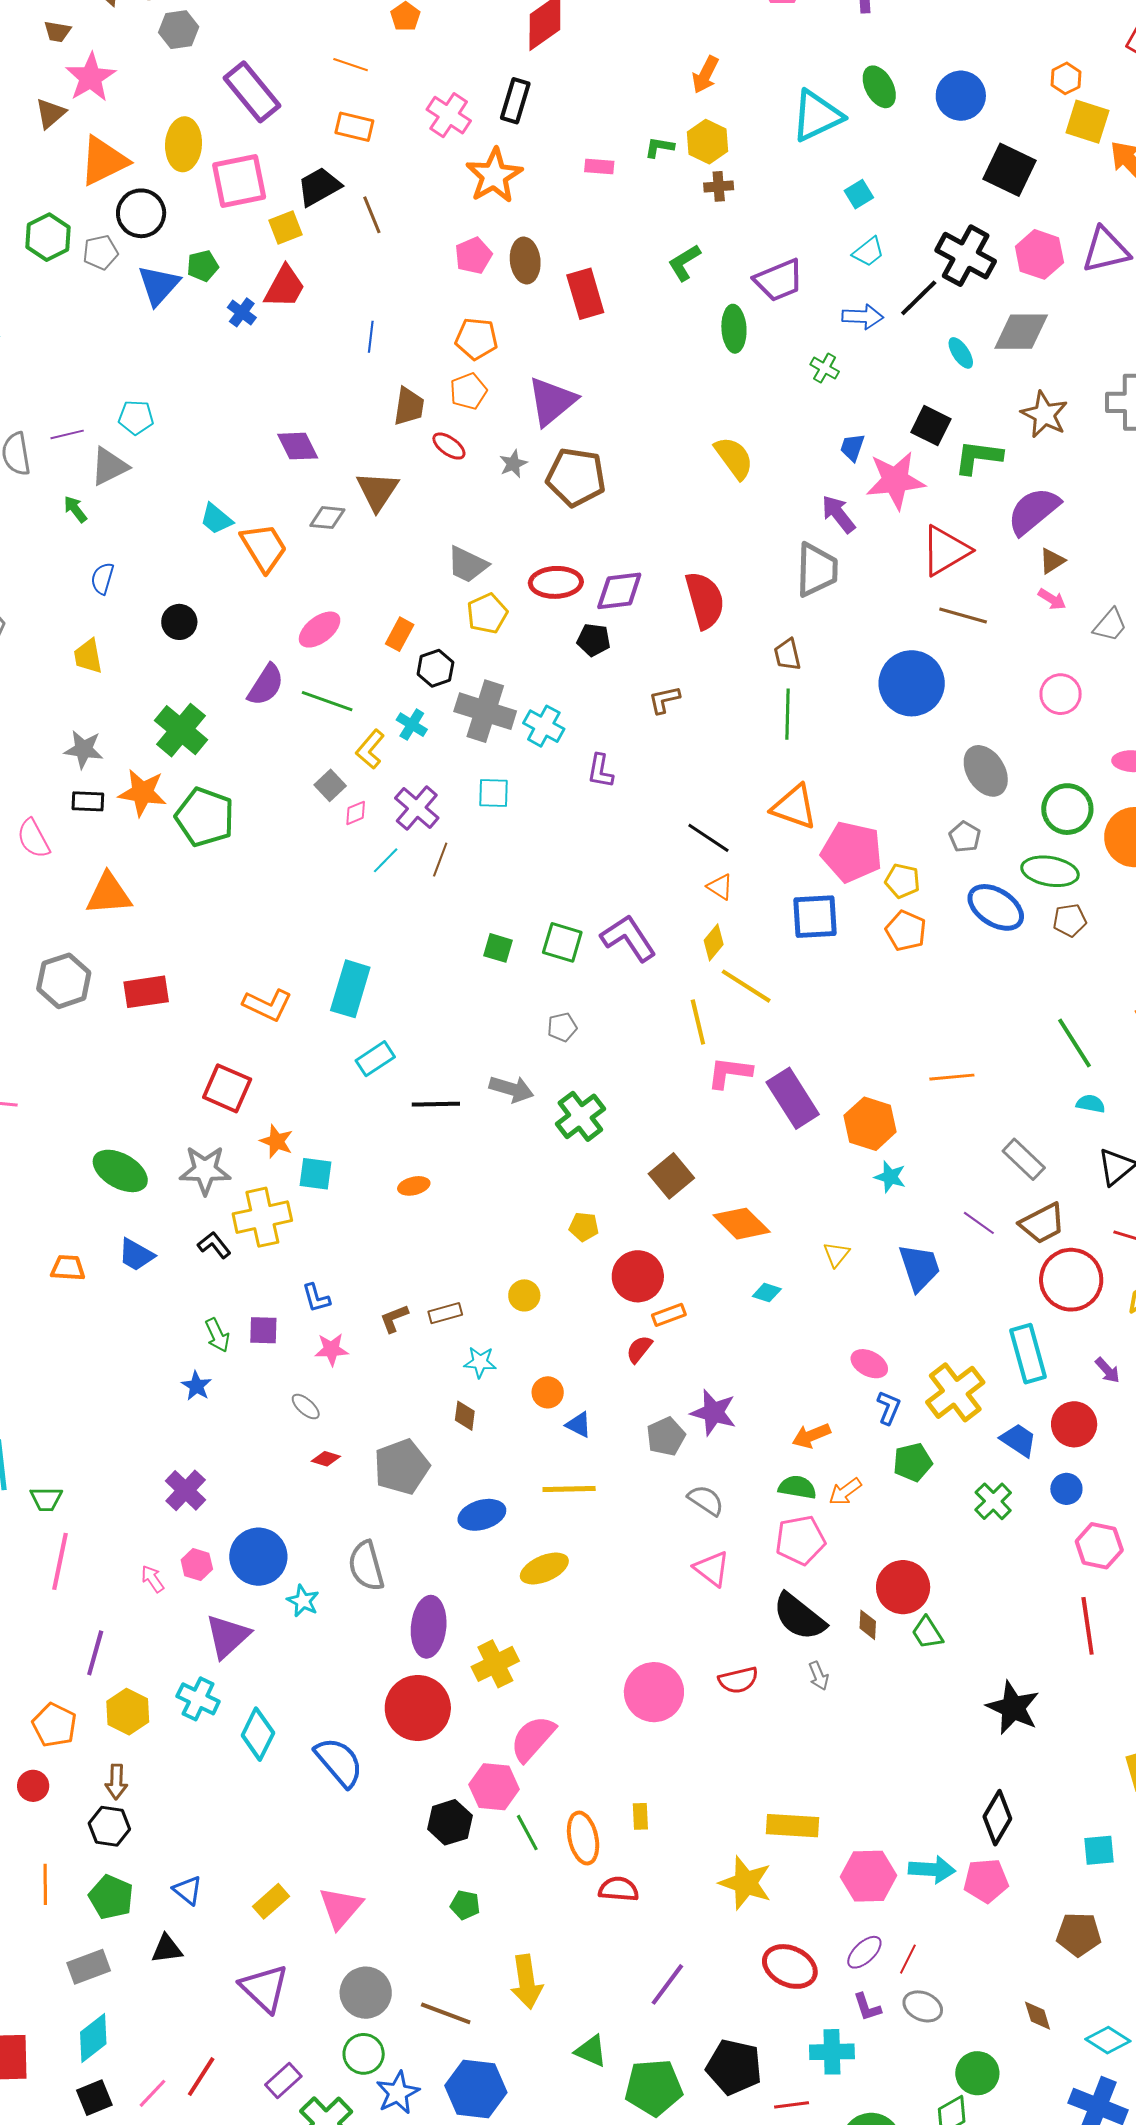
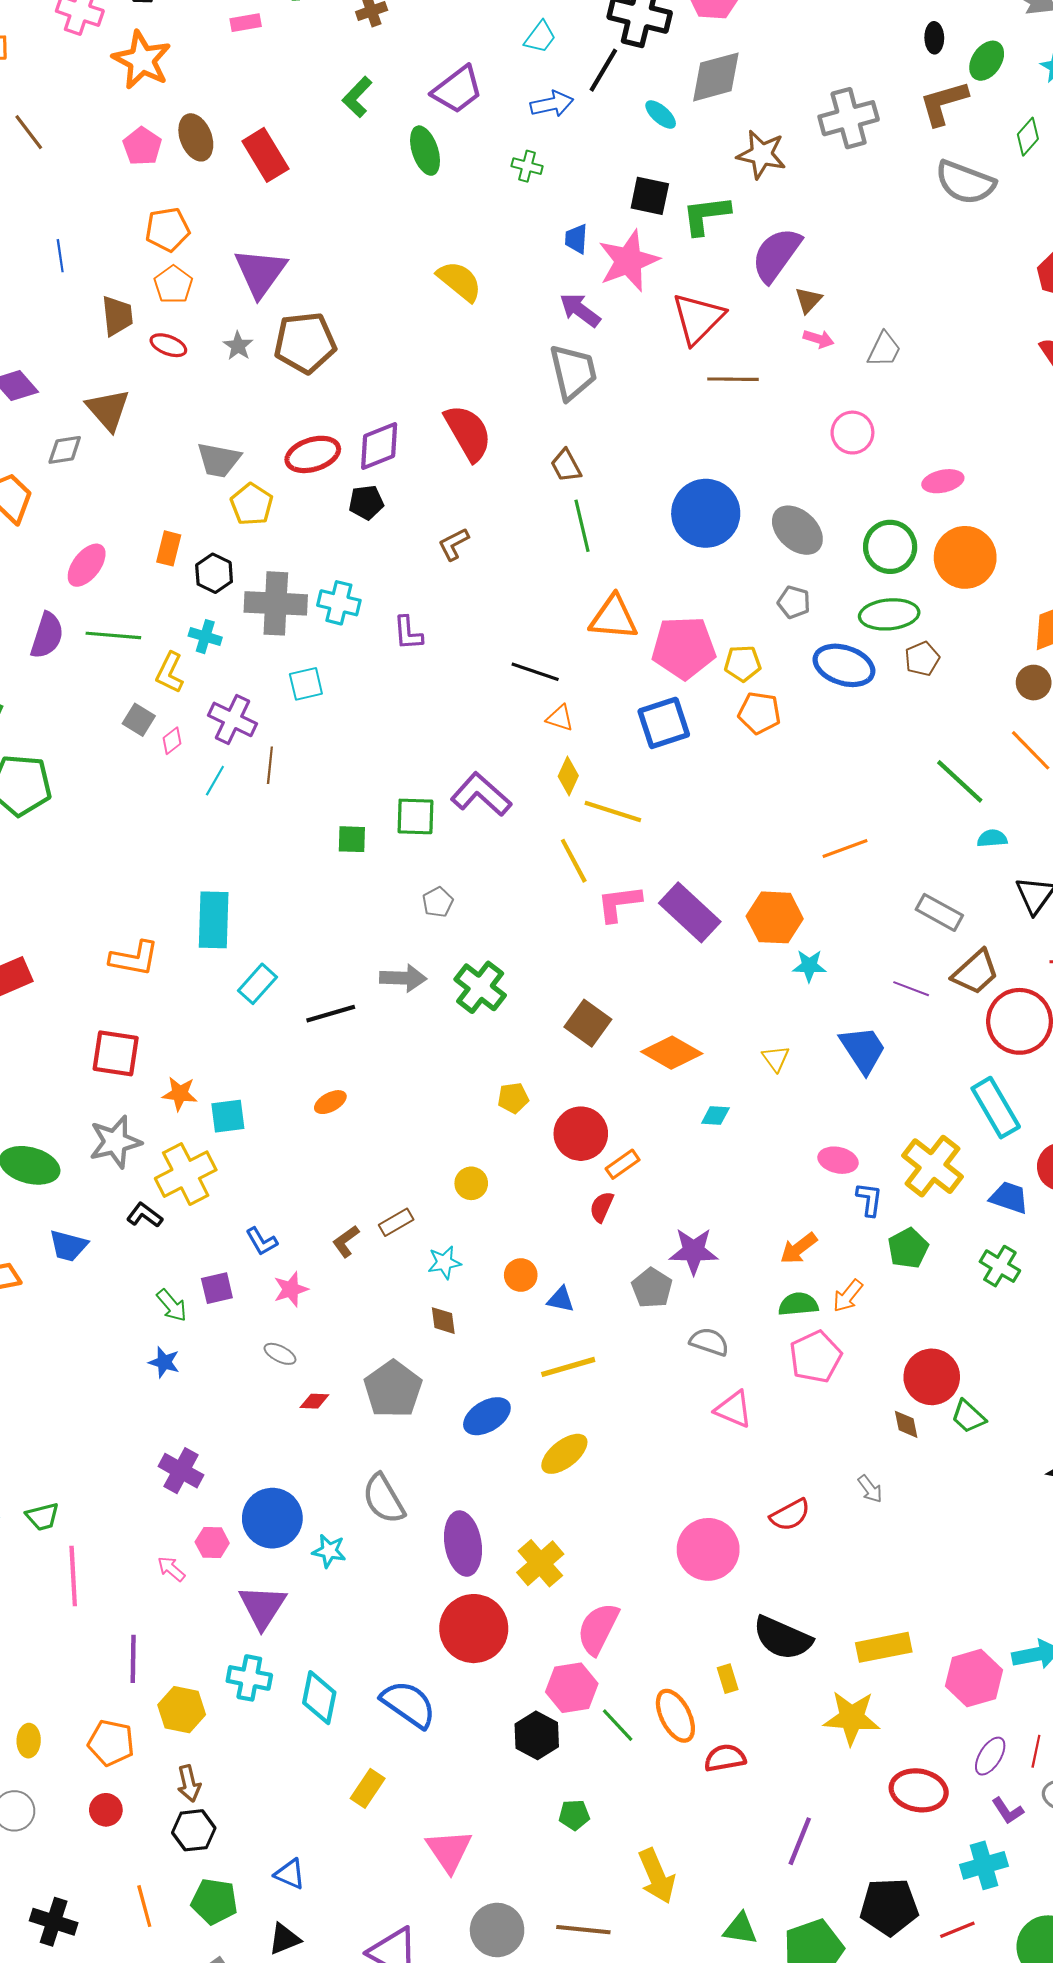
blue circle: (912, 683) -> (706, 513), moved
black semicircle: (799, 1617) -> (783, 1638), moved
yellow rectangle: (271, 1901) -> (368, 1788), moved

